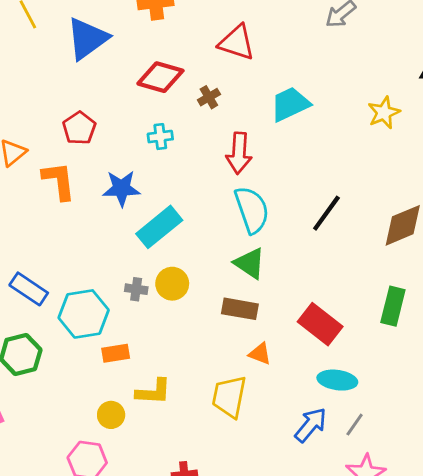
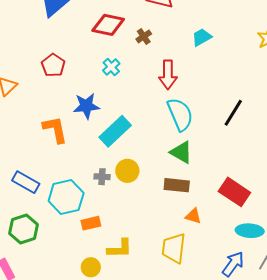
cyan trapezoid: (290, 104) -> (202, 37), size x0.7
cyan cross: (160, 137) -> (111, 67), turned -30
orange L-shape: (59, 181) -> (55, 129), moved

